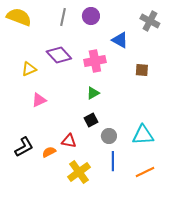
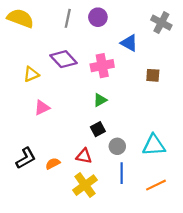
red triangle: (69, 141) -> (84, 156), moved

